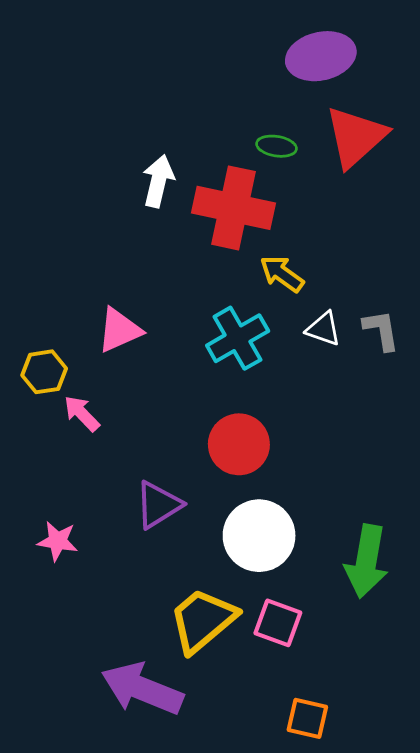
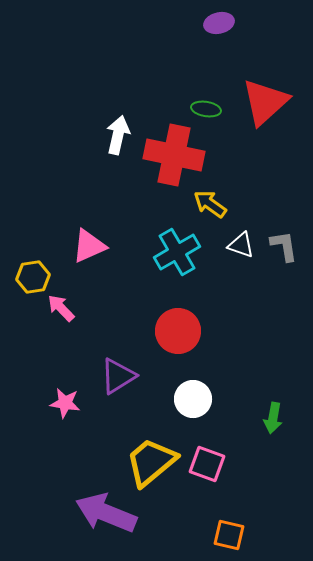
purple ellipse: (321, 56) -> (219, 23), moved, size x0.6
white circle: (259, 536) -> (193, 399), size x0.7
pink star: (58, 541) -> (65, 403), moved
green arrow: (366, 561) -> (273, 418), size x0.6

